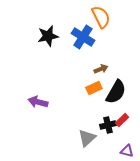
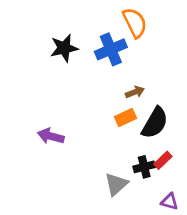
blue cross: (83, 37) -> (111, 49), turned 35

